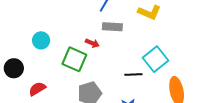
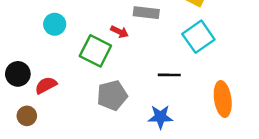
cyan square: (155, 59) -> (198, 37), moved
black circle: (14, 68) -> (18, 74), moved

